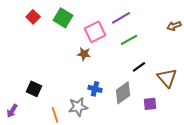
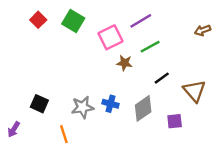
brown star: (84, 54) -> (124, 63), moved
gray star: (78, 107) -> (83, 107), moved

